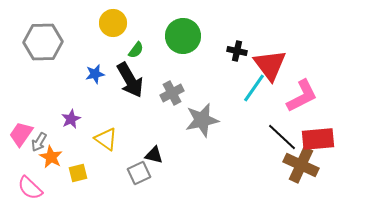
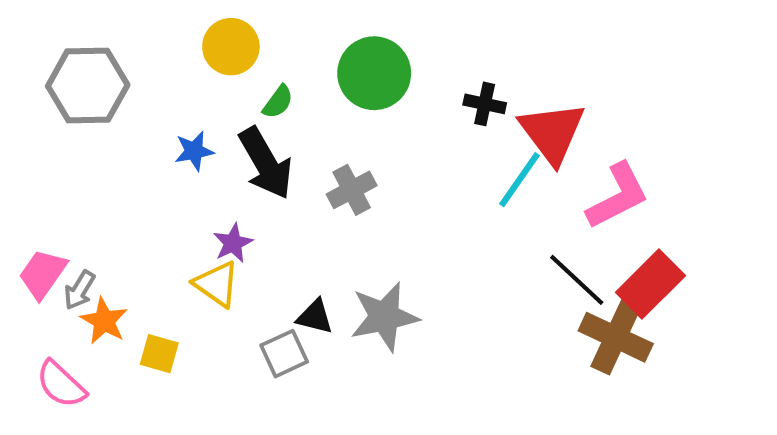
purple star: (71, 119) -> (233, 243), moved
gray star: (202, 120) -> (384, 317), moved
red rectangle: (318, 139) -> (650, 284), turned -40
yellow square: (78, 173) -> (159, 354), turned 30

